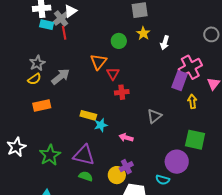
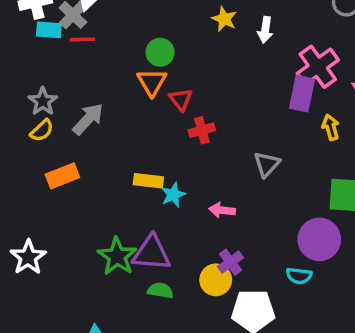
red line: (64, 33) -> (82, 39), turned -72
green circle: (119, 41) -> (160, 52), moved
green star: (50, 155) -> (117, 256), moved

